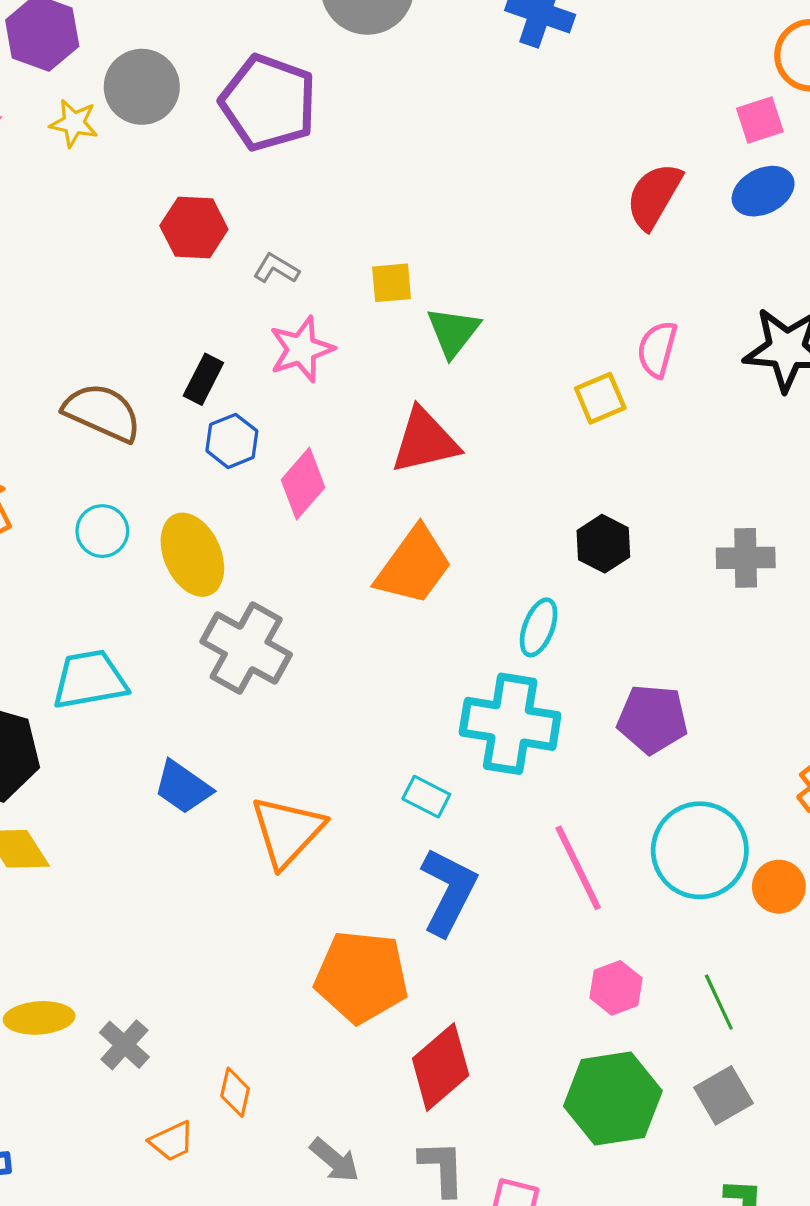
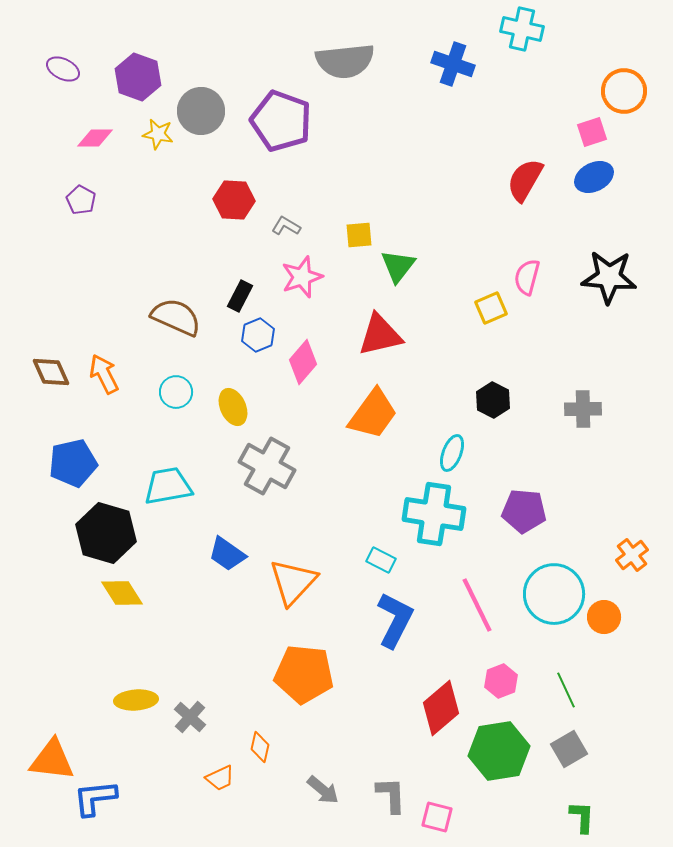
yellow ellipse: (192, 555) -> (233, 407), size x0.7
orange pentagon: (362, 977) -> (304, 674), moved
red diamond: (441, 1067) -> (441, 708), moved

